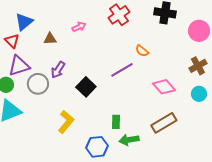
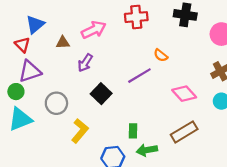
red cross: (119, 15) -> (136, 17), turned 30
pink arrow: (79, 27) -> (94, 30), size x1.6
purple arrow: (58, 70) -> (85, 63), moved
gray circle: (38, 84) -> (56, 103), moved

